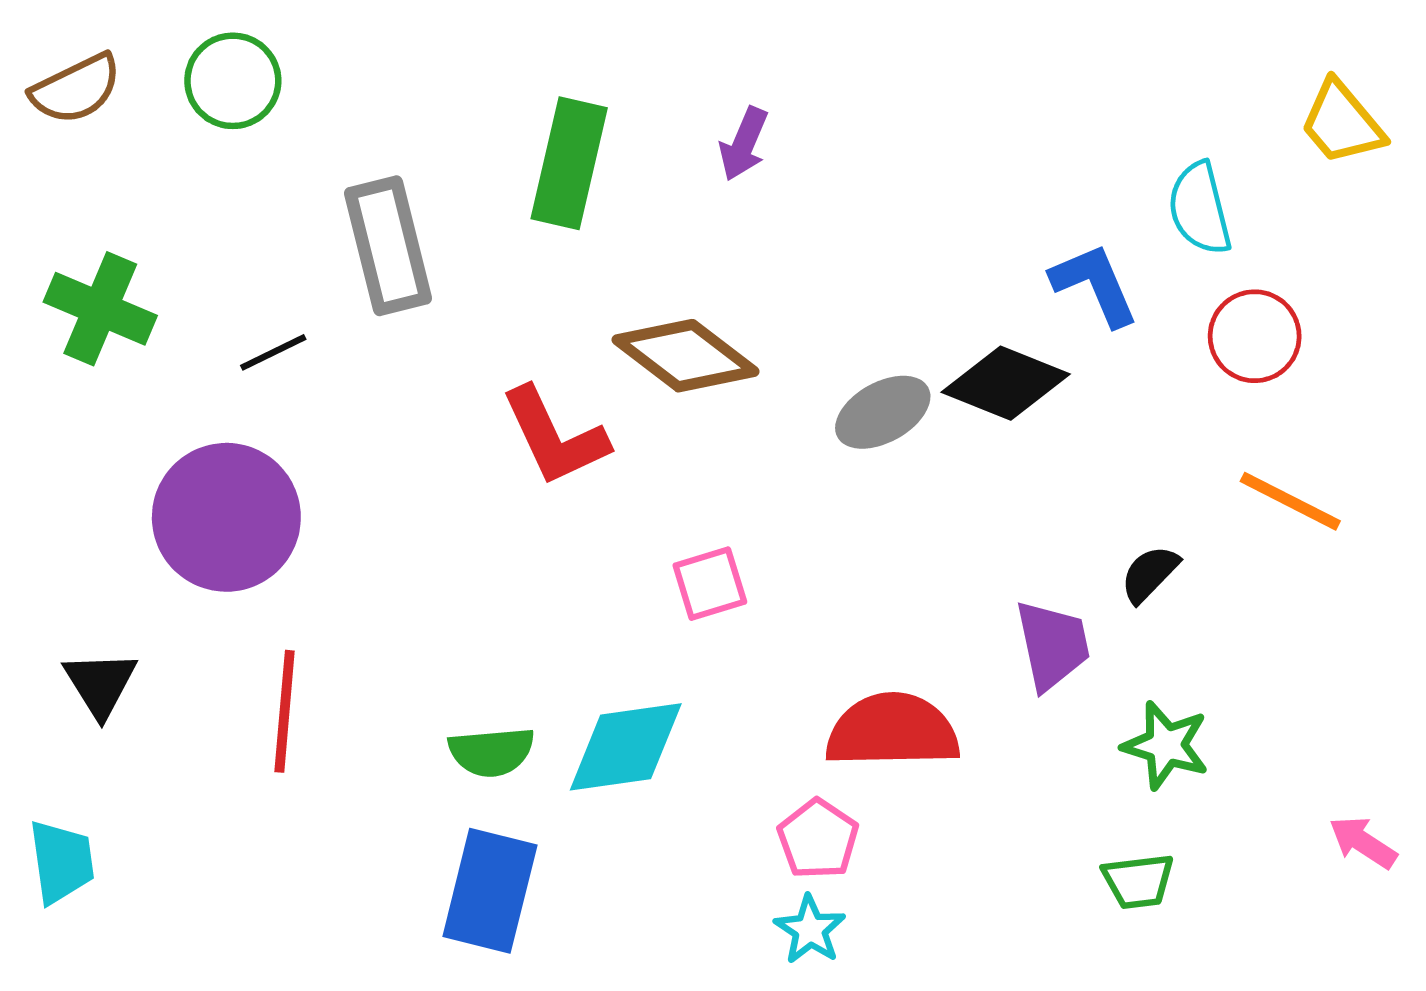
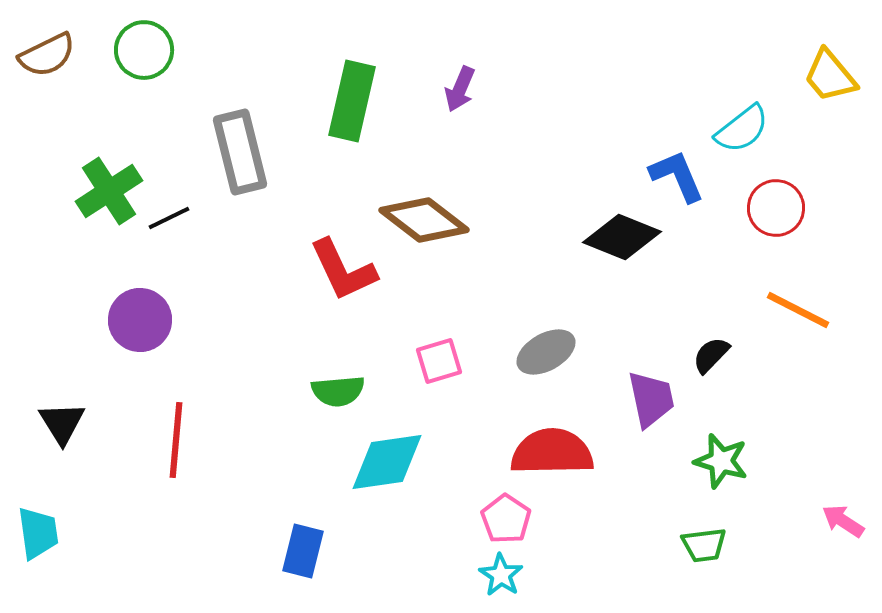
cyan semicircle: (1200, 209) -> (742, 129), turned -114
green cross: (100, 309) -> (109, 191), moved, turned 34
gray ellipse: (883, 412) -> (546, 352), moved
purple circle: (226, 517) -> (140, 320), size x0.7
green semicircle: (491, 752) -> (338, 391), moved
blue rectangle: (490, 891) -> (303, 551), size x0.7

